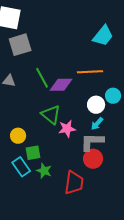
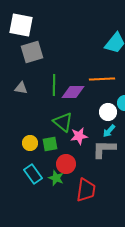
green line: (42, 78) -> (54, 85), turned 30
green square: (33, 153) -> (50, 144), moved
red circle: (93, 159) -> (66, 164), moved

